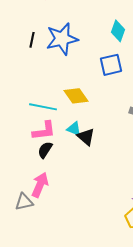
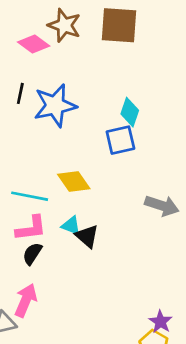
cyan diamond: (118, 31) -> (130, 112), moved
black line: (32, 40) -> (20, 93), moved

